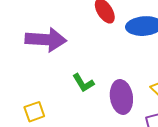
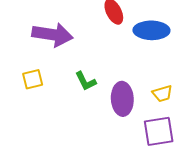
yellow square: (34, 112) -> (33, 79), moved

